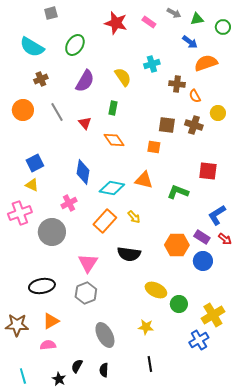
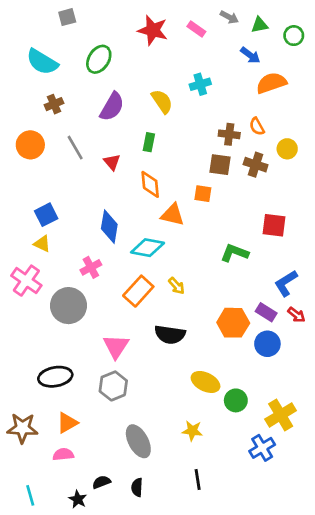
brown cross: (177, 84) -> (229, 134), moved
orange diamond: (114, 140) -> (150, 184), turned 30
orange triangle: (144, 180) -> (173, 215), moved
pink cross: (20, 213) -> (26, 281), turned -35
black semicircle: (77, 366) -> (101, 482), turned 40

